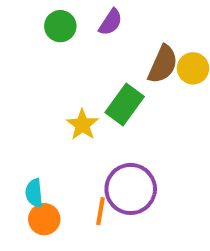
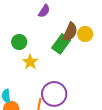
green circle: (60, 26) -> (19, 42), moved
green rectangle: (125, 105) -> (61, 44), moved

